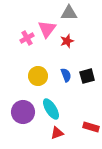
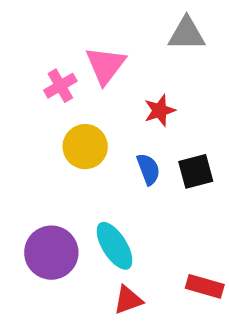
gray triangle: (69, 13) -> (187, 34), moved
red star: (67, 41) -> (160, 110), moved
yellow circle: (38, 76) -> (85, 147), moved

